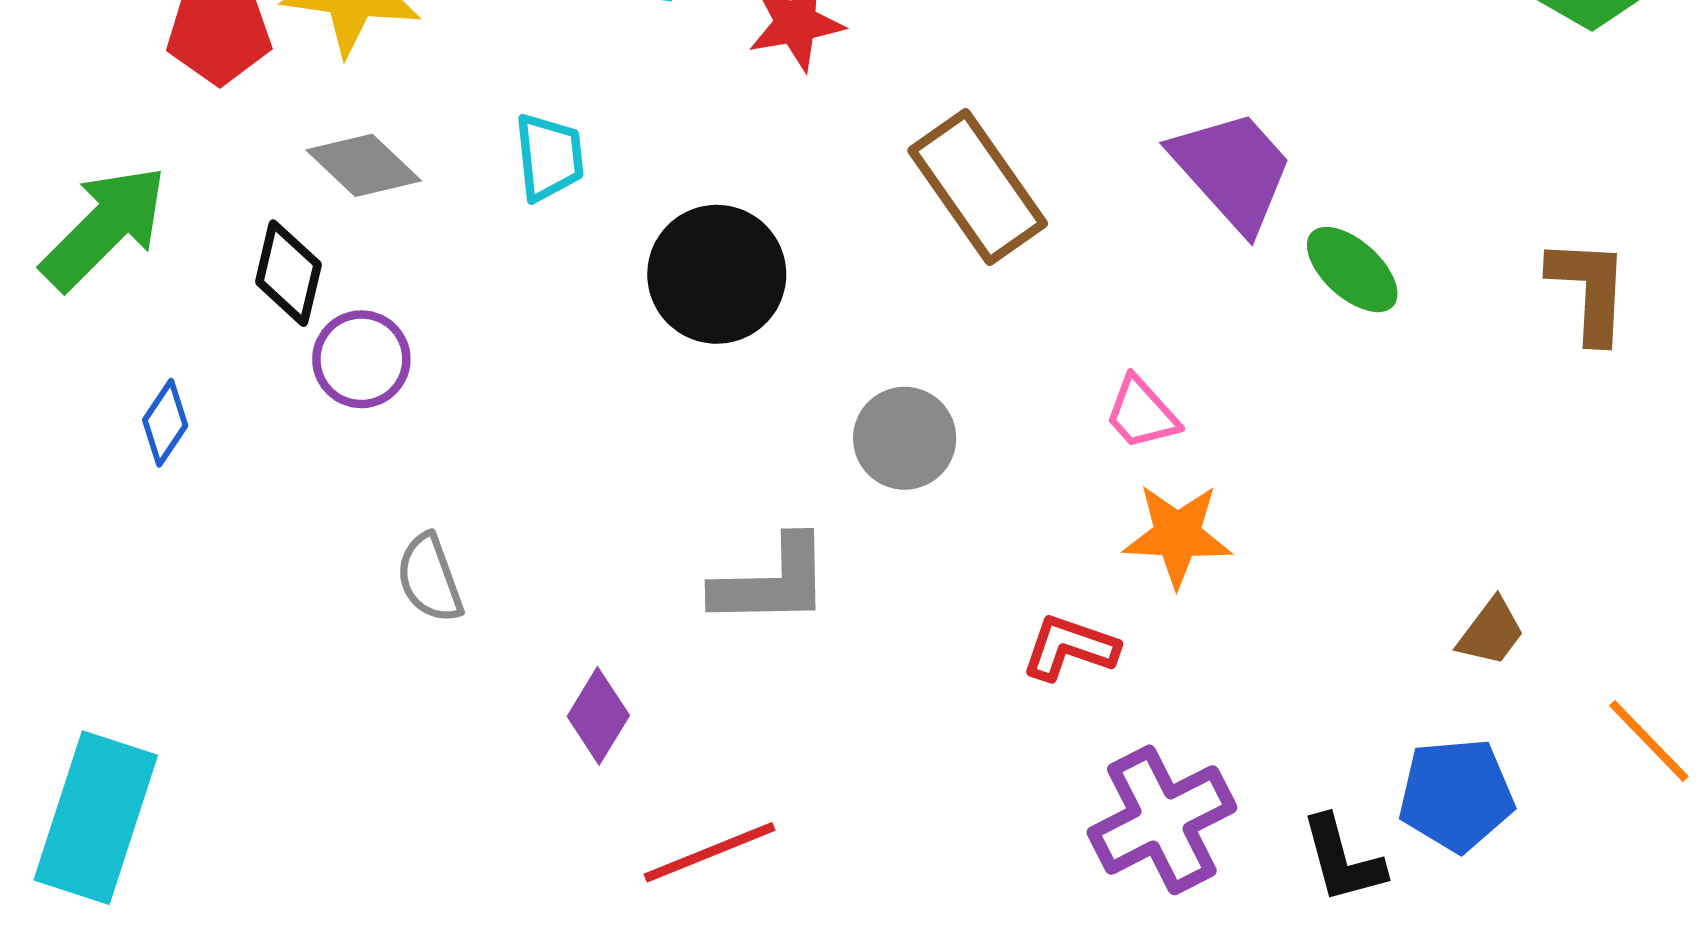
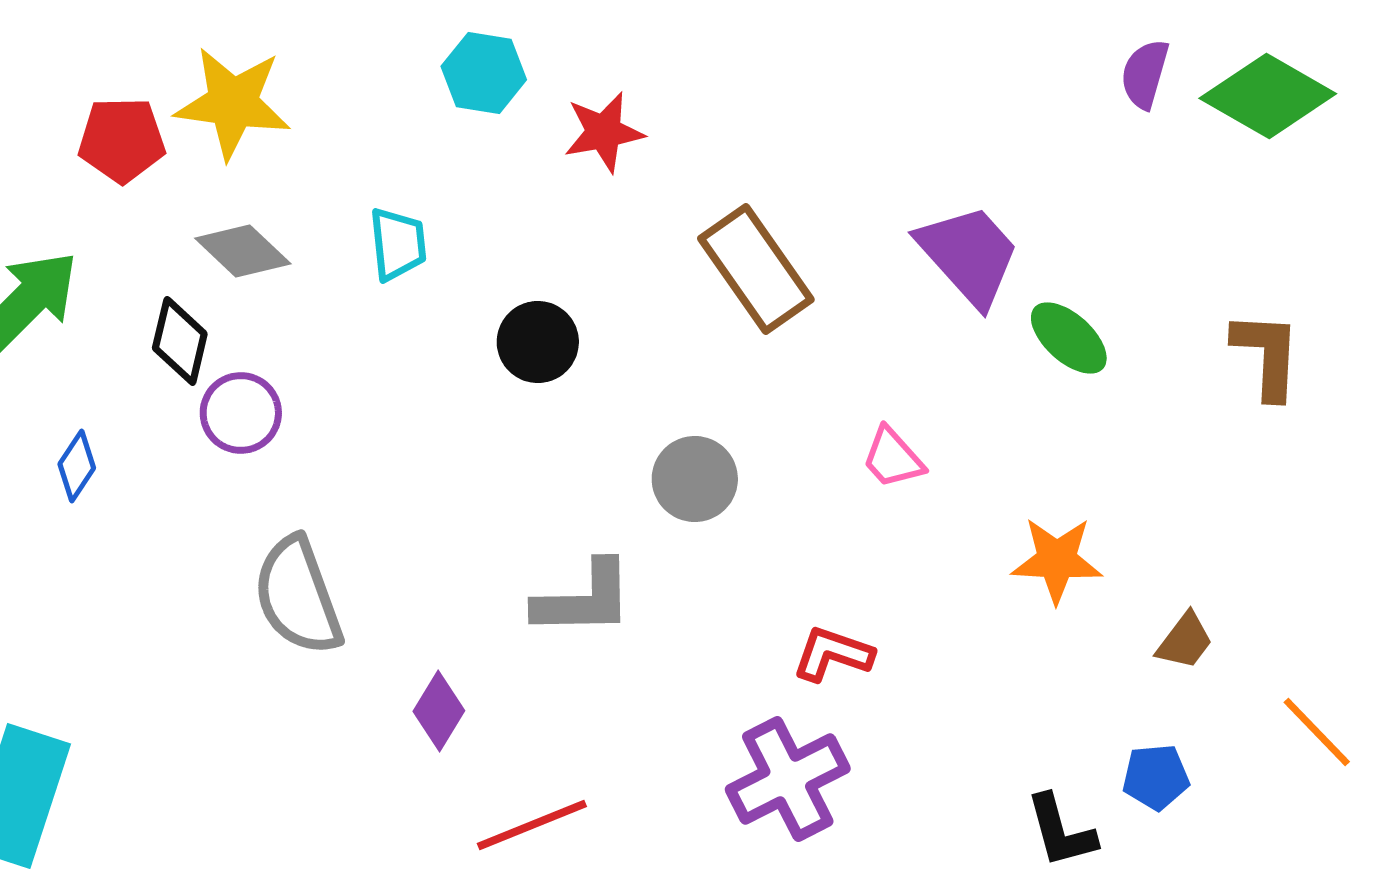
black circle: (717, 274) -> (538, 342), size x0.7
orange star: (1177, 535) -> (1057, 560), moved
gray semicircle: (430, 578) -> (298, 596), size x1.6
blue pentagon: (1456, 795) -> (1156, 777), size x0.7
purple cross: (1162, 820) -> (788, 779), moved

